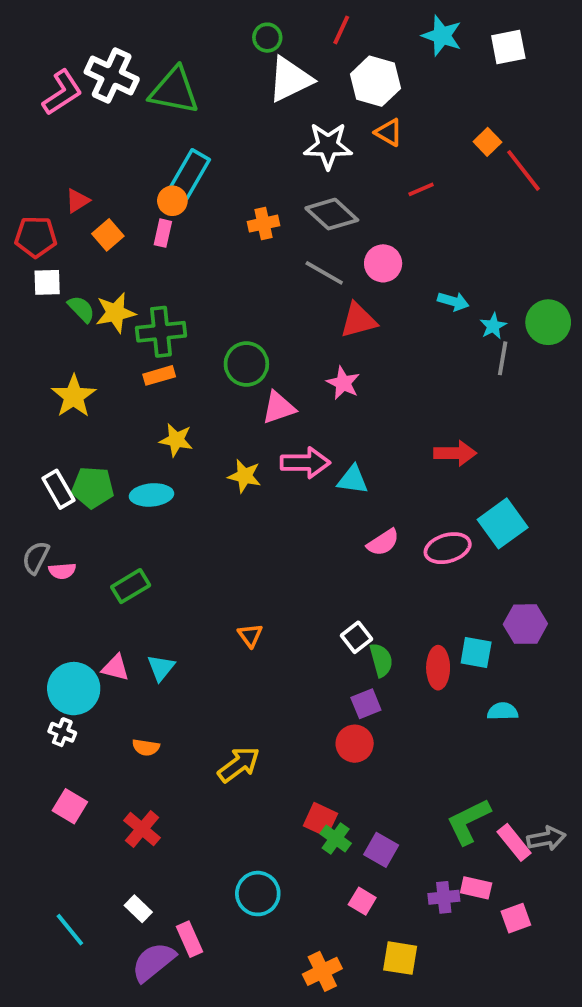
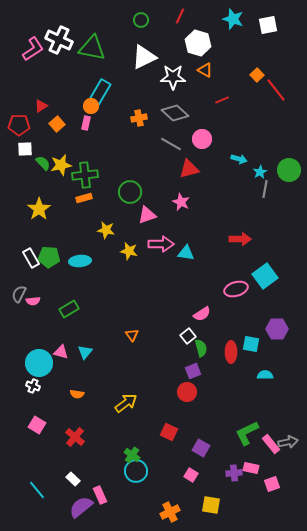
white triangle: (290, 79) -> (144, 57), moved
yellow star: (176, 440) -> (106, 230), moved
pink semicircle: (383, 542) -> (202, 314), moved
green cross: (336, 838) -> (132, 455), moved

